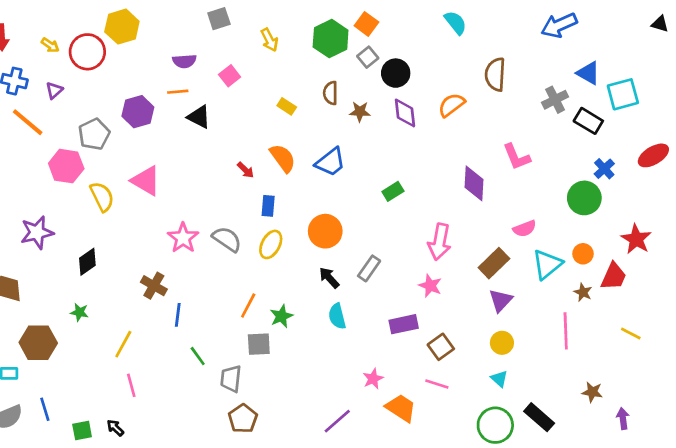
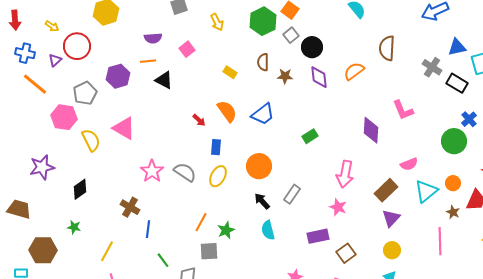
red circle: (87, 52) -> (77, 46), moved
blue triangle: (588, 73) -> (457, 47), turned -42
gray cross: (555, 100) -> (432, 67), turned -30

